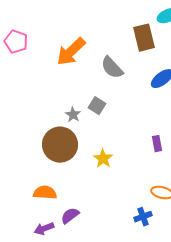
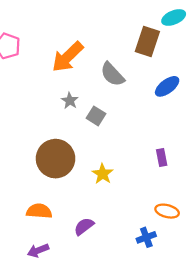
brown rectangle: (144, 38) -> (147, 42), turned 32
gray star: (73, 115) -> (70, 101), moved
purple semicircle: (70, 216) -> (84, 226), moved

